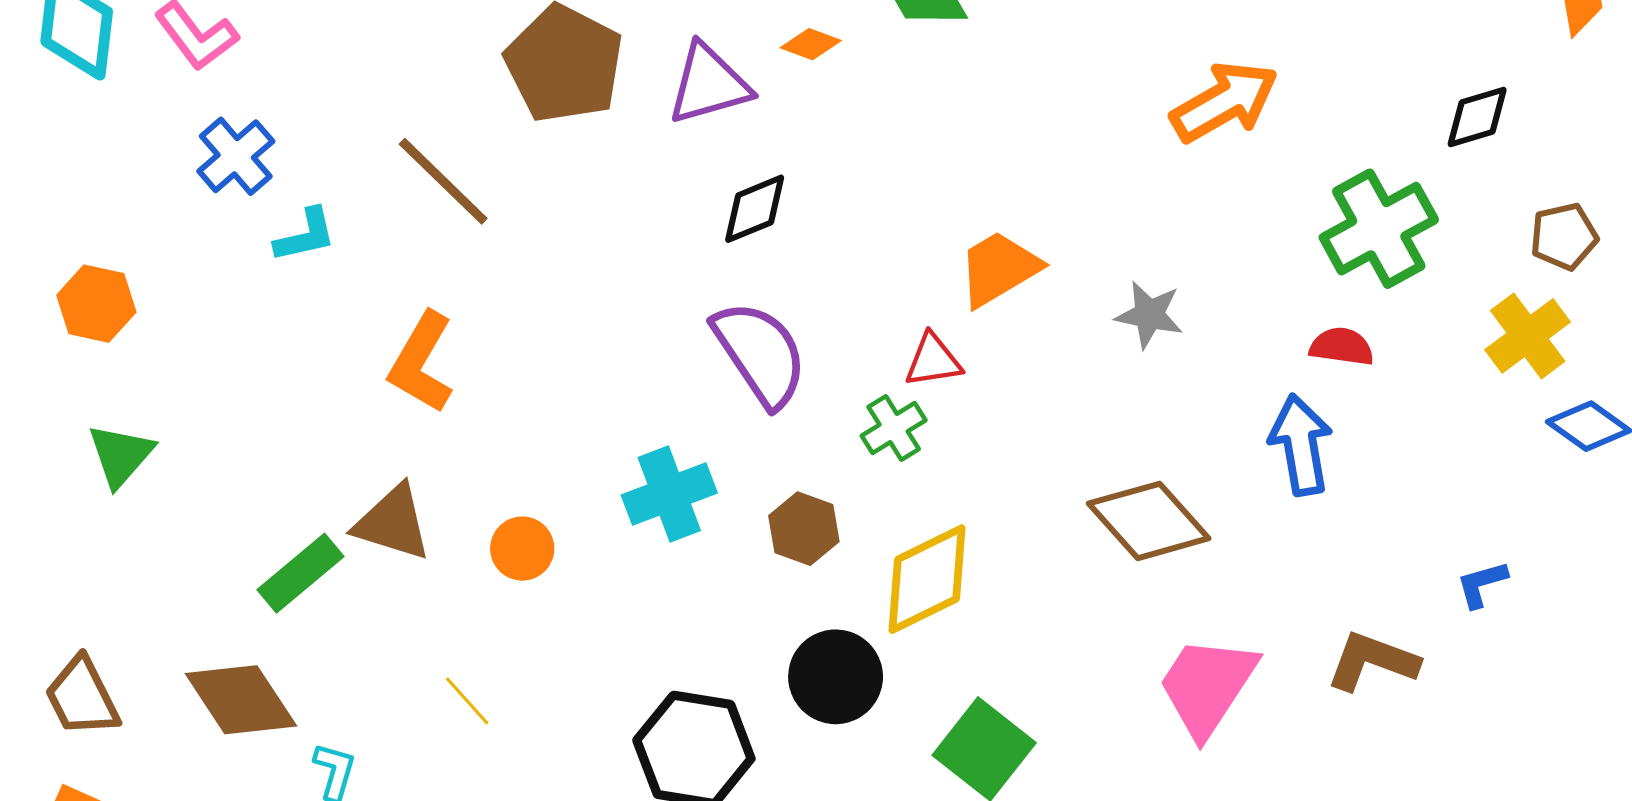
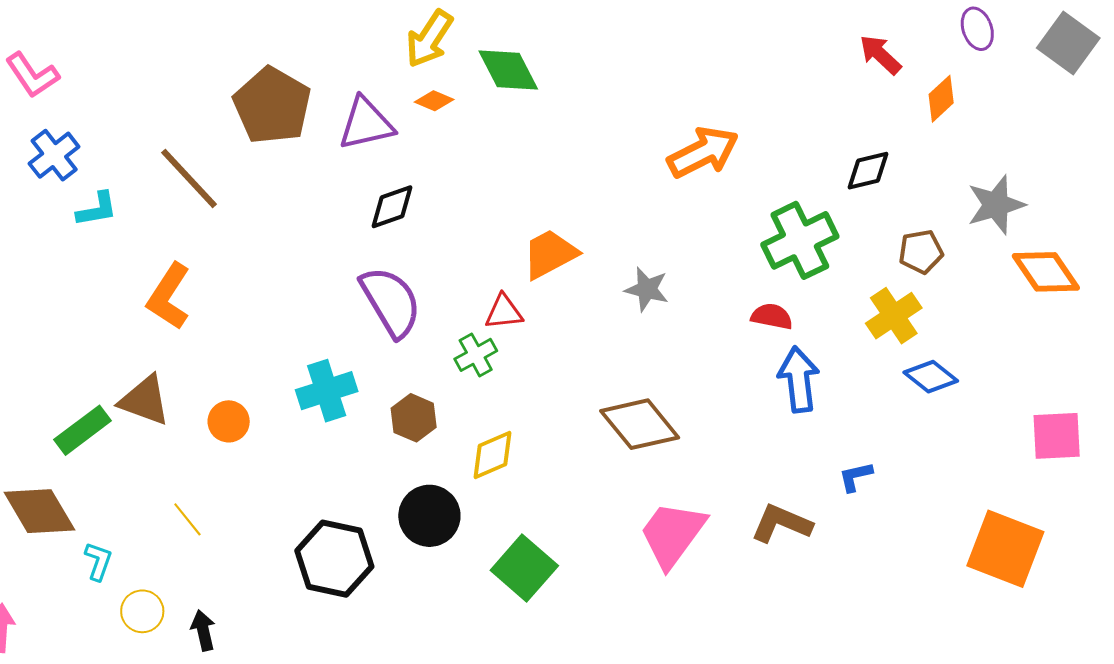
blue arrow: (1301, 445) -> (799, 379), moved
yellow diamond: (927, 579) -> (493, 455), size x0.7

